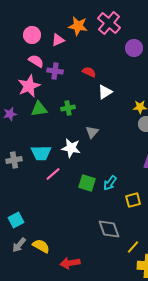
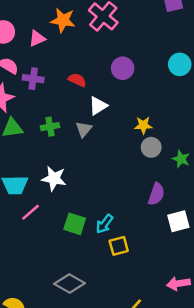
purple circle: (134, 48) -> (123, 68), moved
gray triangle: (92, 132) -> (84, 129), moved
yellow square: (133, 200) -> (119, 246), moved
gray diamond: (109, 229) -> (69, 284), moved, turned -40

